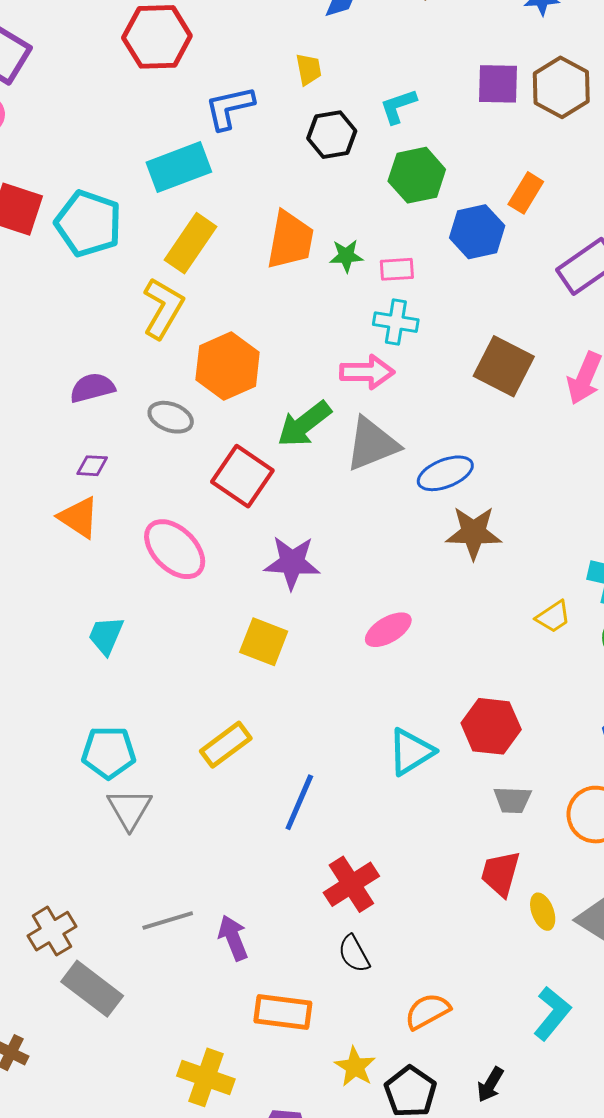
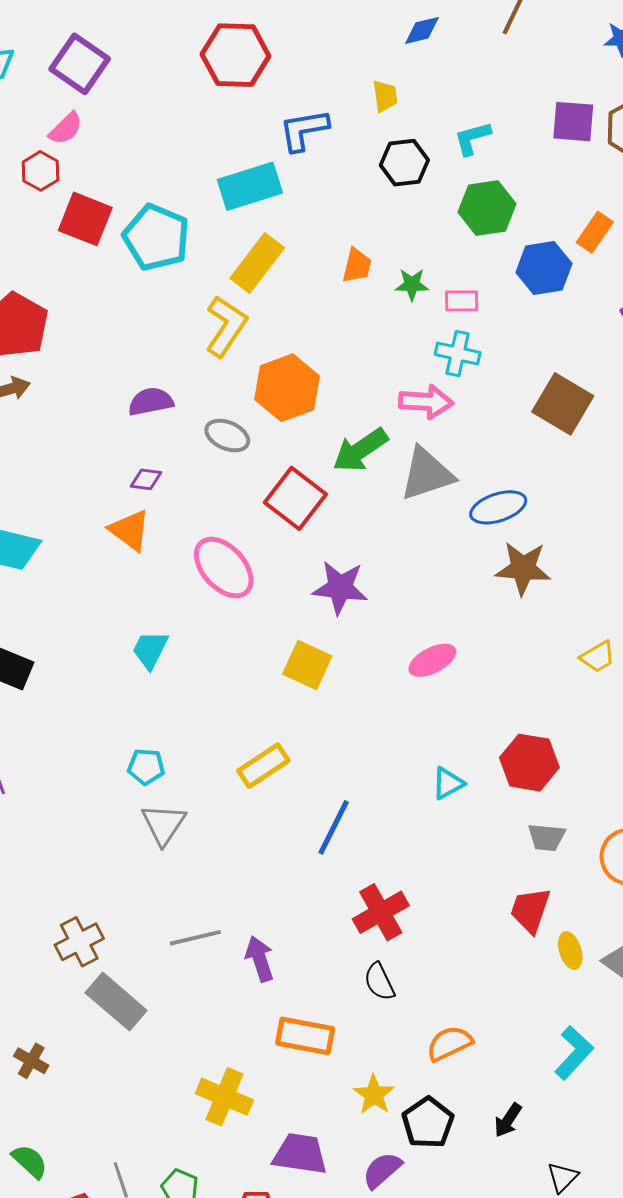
orange trapezoid: (290, 240) -> (357, 266), size x0.6
cyan pentagon: (109, 752) -> (146, 767), size x0.7
cyan triangle: (411, 752) -> (448, 783), size x0.7

